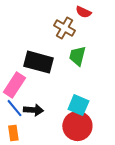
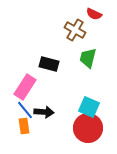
black rectangle: (38, 62) -> (49, 64), size x0.7
orange rectangle: (13, 133) -> (24, 126), moved

